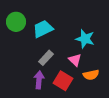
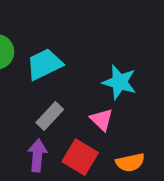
orange semicircle: (91, 75) -> (130, 162), moved

